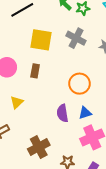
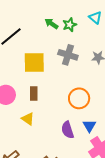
yellow triangle: (17, 102) -> (28, 119), moved, turned -32
blue triangle: (85, 113) -> (89, 126), turned -32

